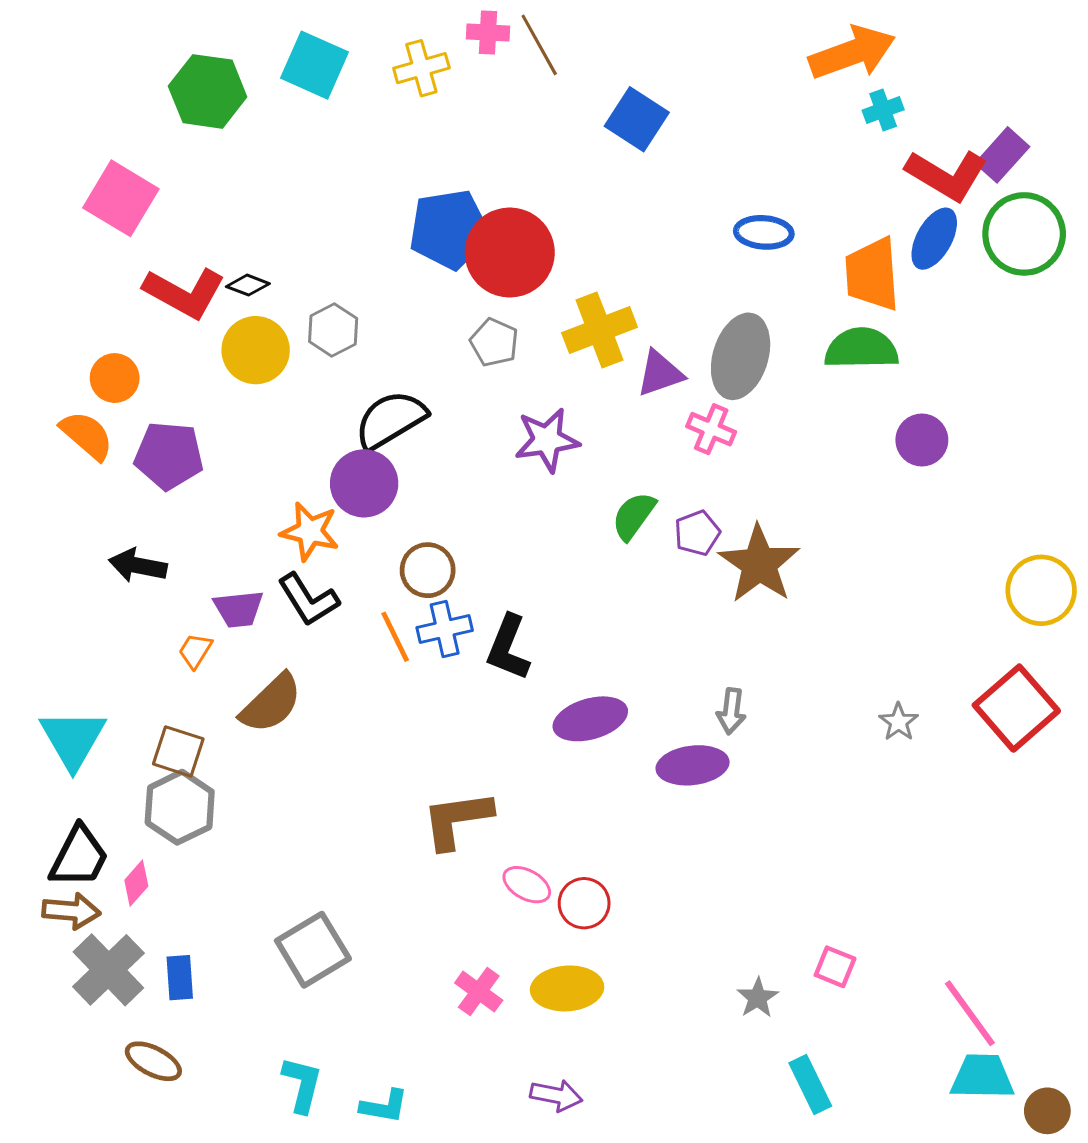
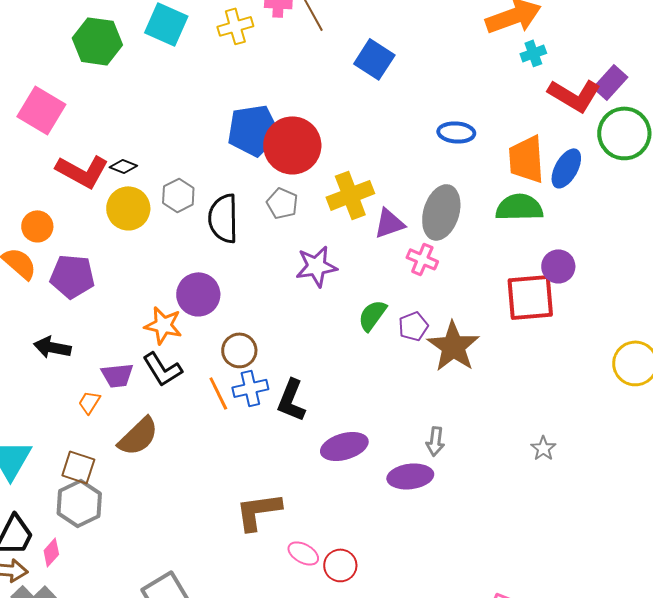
blue ellipse: (934, 239) -> (566, 168), moved
black semicircle: (390, 420) -> (223, 218), moved, turned -60
red square: (1016, 708) -> (530, 297), moved, turned 36

